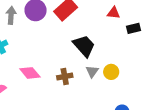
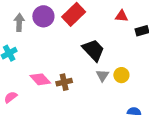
brown cross: (65, 76) -> (64, 82), moved

